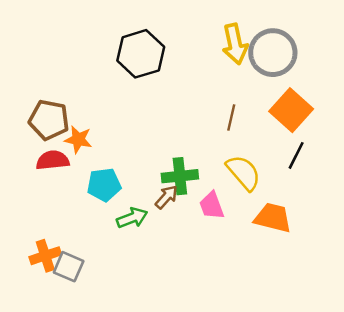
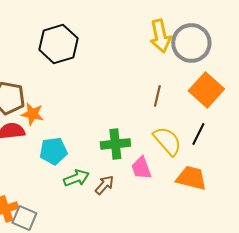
black hexagon: (141, 54) -> (58, 44), moved
black line: (296, 155) -> (198, 134), moved
brown arrow: (166, 197) -> (104, 185), moved

